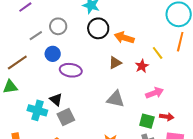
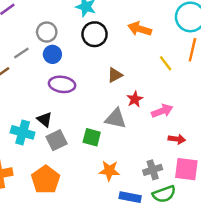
gray line: (36, 36) -> (21, 53), moved
orange arrow: (124, 38) -> (140, 29), moved
blue circle: (53, 54) -> (52, 54), moved
red star: (142, 66) -> (135, 99), moved
green square: (147, 121) -> (92, 137), moved

